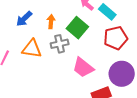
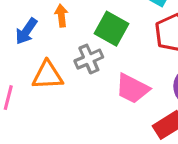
orange arrow: (51, 22) -> (61, 16), moved

